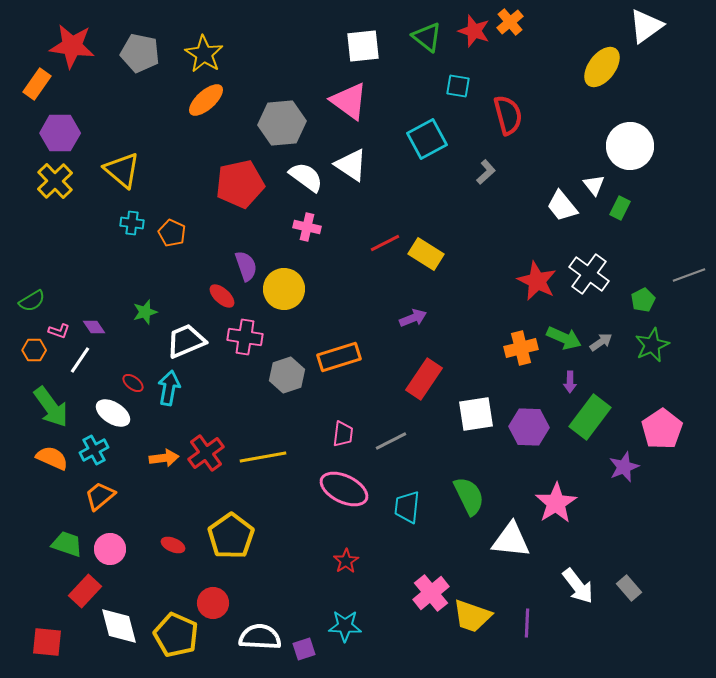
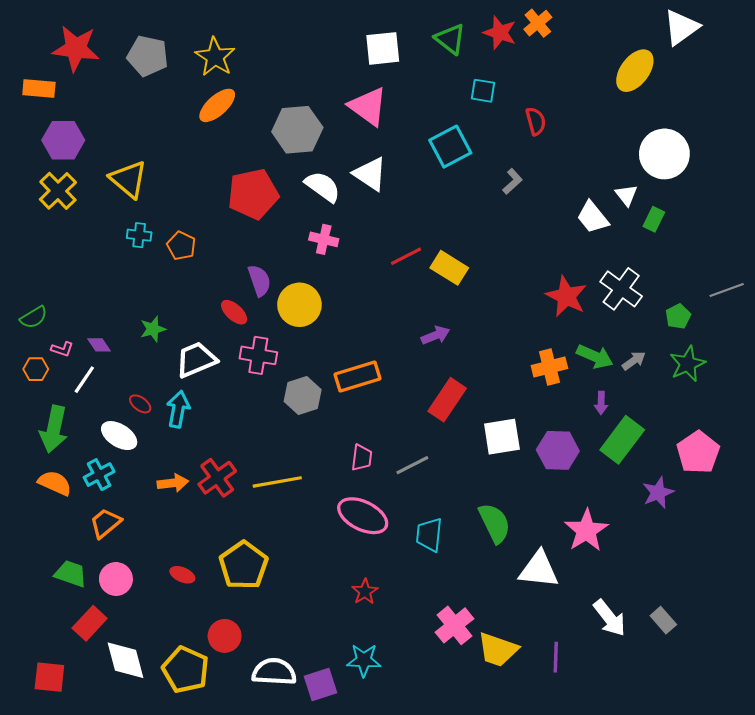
orange rectangle: (37, 84) -> (39, 89), turned 60
red semicircle: (508, 115) -> (536, 121), size x0.7
green arrow: (51, 407) -> (54, 429), turned 48
purple square: (304, 649) -> (321, 684), size x1.4

